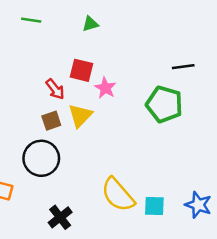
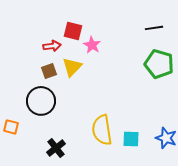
red arrow: (55, 89) -> (52, 46), turned -60
green pentagon: (164, 104) -> (159, 64), moved
yellow semicircle: (118, 195) -> (102, 130), turned 32

